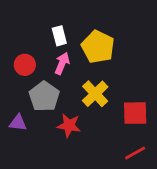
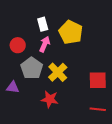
yellow cross: (95, 94) -> (58, 72), moved
red star: (69, 125) -> (50, 99), moved
red line: (135, 153) -> (98, 109), turned 35

